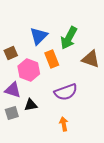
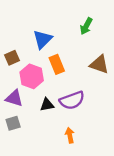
green arrow: (69, 38) -> (86, 26), moved, size x0.7
black triangle: (31, 105) -> (47, 105), moved

